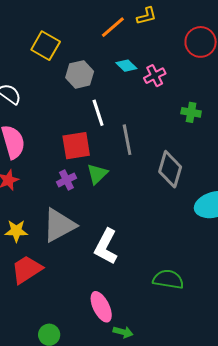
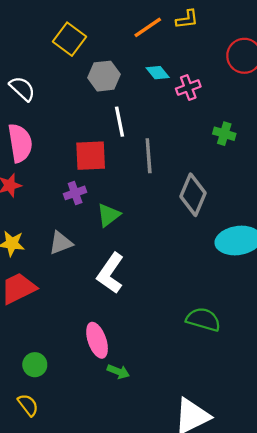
green triangle: (97, 174) -> (108, 215), moved
gray triangle: (59, 225) -> (61, 243), size x0.6
green semicircle: (168, 279) -> (203, 319), moved

